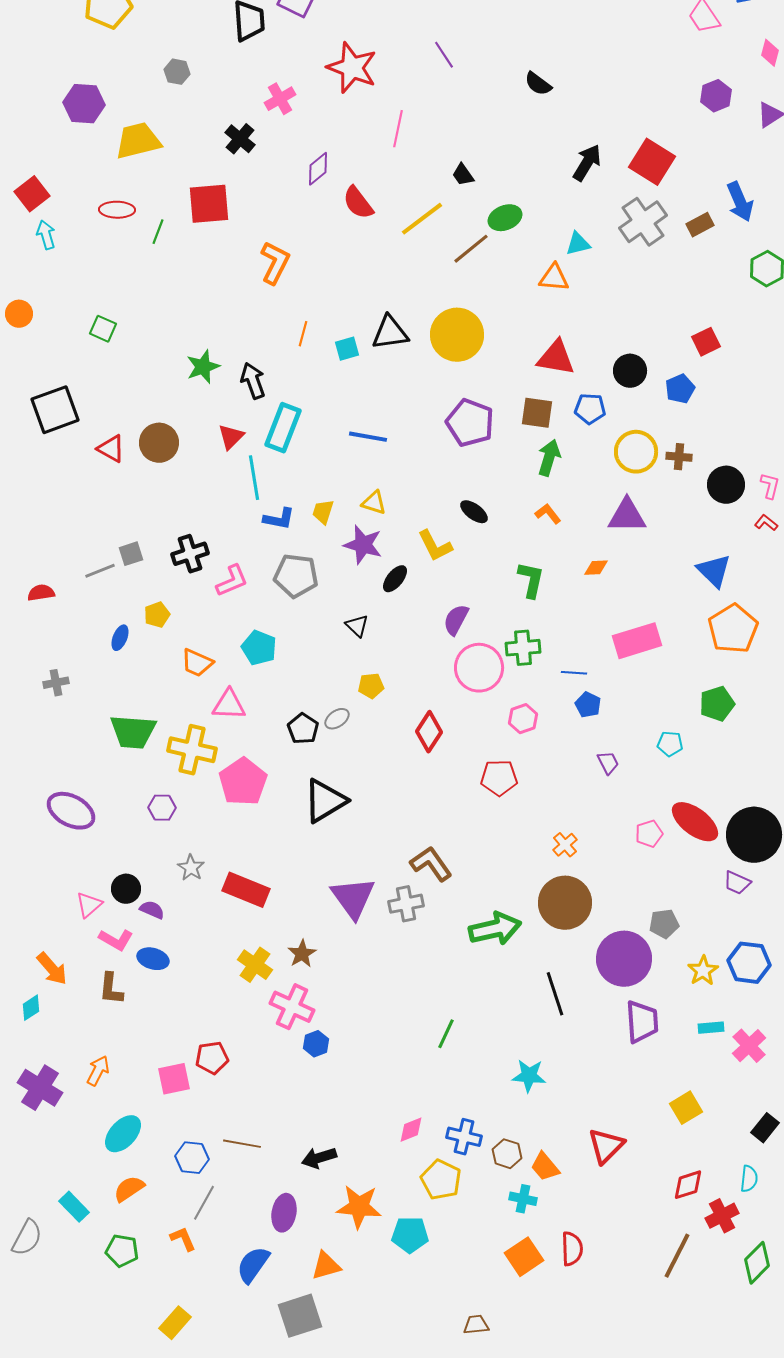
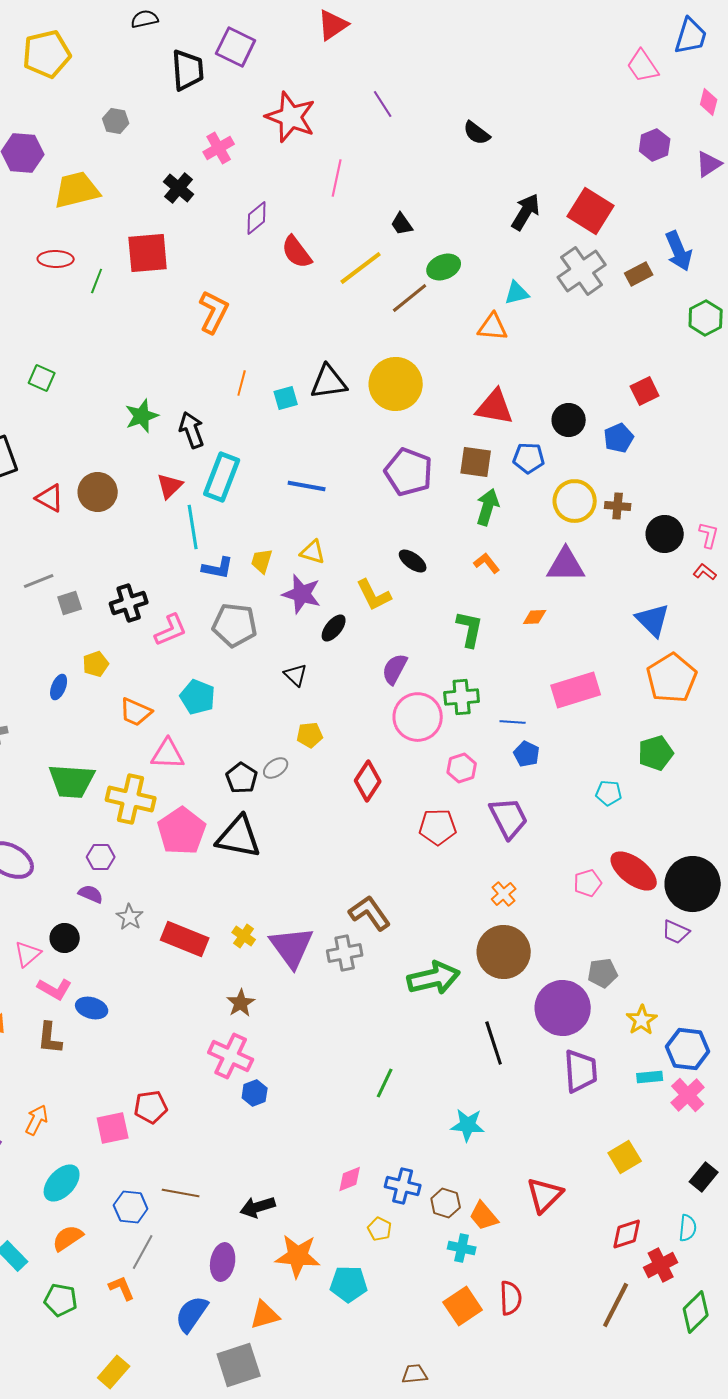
gray line: (100, 571) -> (39, 581), moved
purple trapezoid: (608, 763) -> (509, 818), moved, size x1.8
black triangle: (325, 801) -> (239, 837), moved, turned 42
purple semicircle: (152, 910) -> (91, 894), moved
blue hexagon: (749, 963) -> (688, 1049), moved
yellow cross: (255, 965) -> (244, 936), moved, size x0.7
yellow pentagon: (441, 1180) -> (380, 1229), size x0.6

